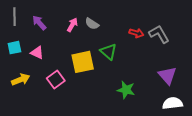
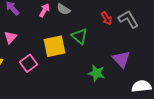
red arrow: (136, 33) -> (106, 18), turned 40
pink triangle: (37, 53) -> (10, 37), turned 48
purple triangle: (167, 75) -> (121, 59), moved

